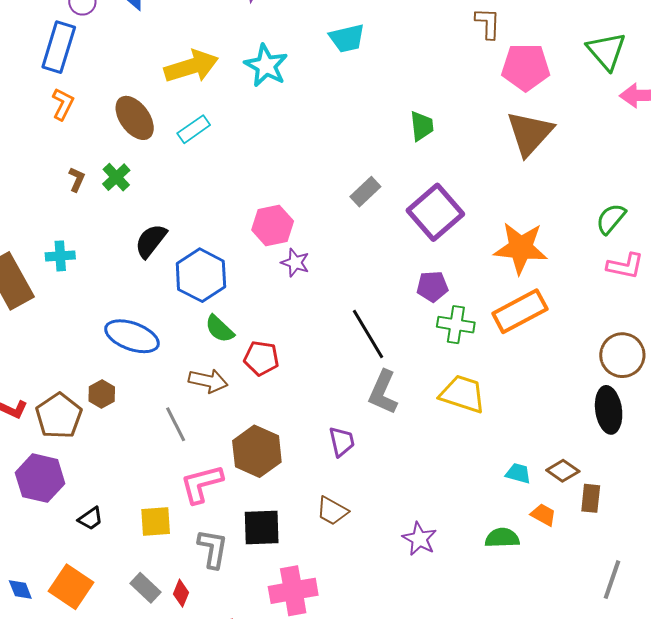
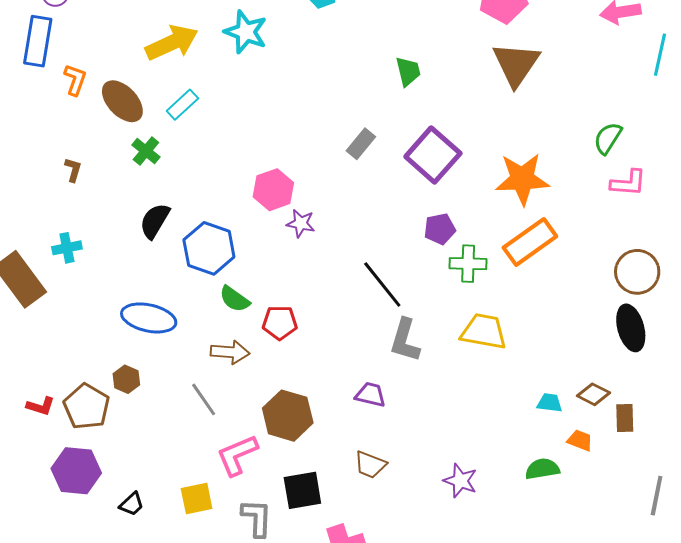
orange L-shape: (63, 104) -> (75, 80), moved
green cross: (116, 177) -> (146, 151), moved
purple trapezoid: (342, 442) -> (370, 395), turned -56

